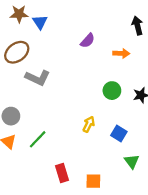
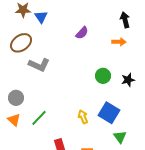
orange arrow: (121, 53) -> (119, 42), moved
yellow arrow: (89, 124) -> (83, 117), moved, turned -48
blue square: (119, 133) -> (109, 113), size x1.5

